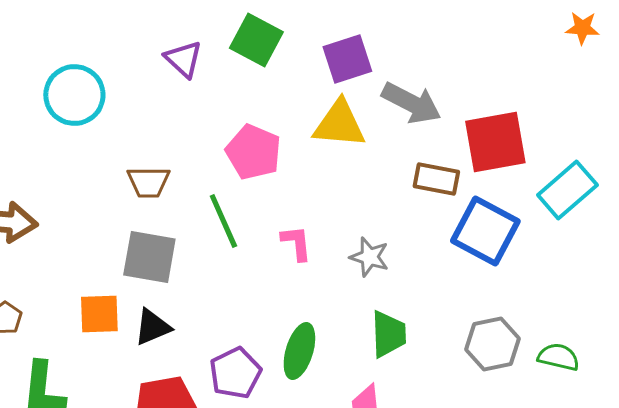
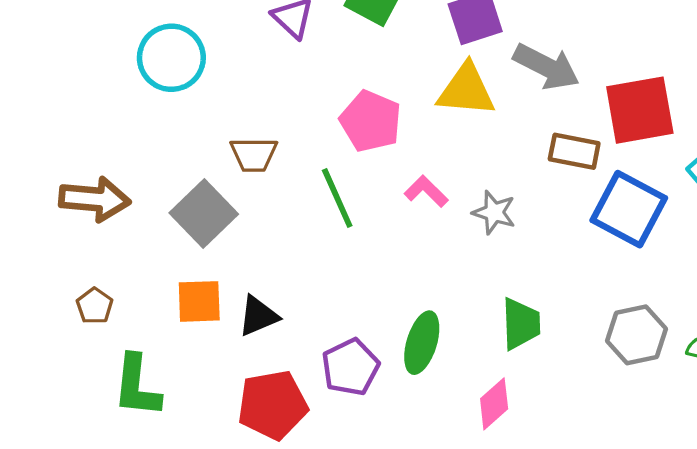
pink L-shape: (296, 243) -> (426, 191), moved, turned -39
gray square: (149, 257) -> (204, 214), moved, turned 36
gray star: (369, 257) -> (494, 212), moved

